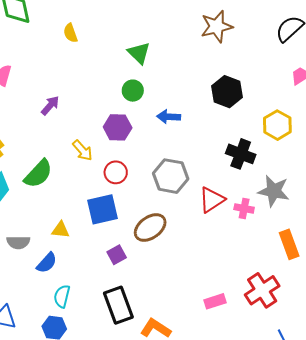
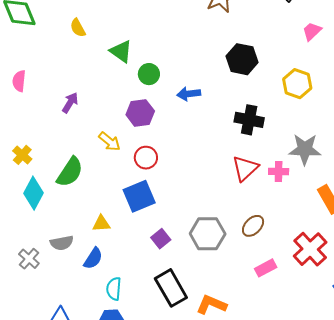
green triangle: (139, 53) -> (121, 51), moved
black cross: (241, 154) -> (249, 120), moved
gray hexagon: (171, 176) -> (208, 234), moved
brown ellipse: (150, 228) -> (253, 226), moved, size x0.7

